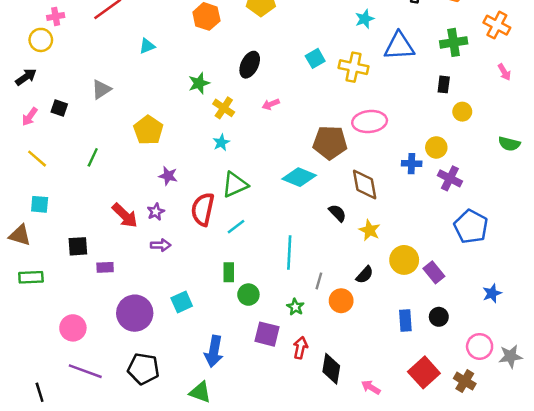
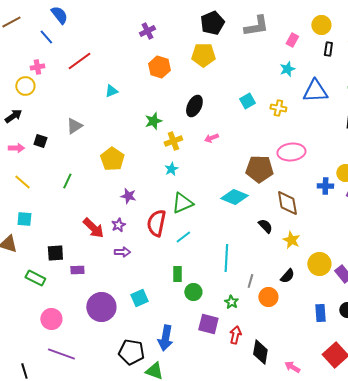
yellow cross: (353, 67) -> (278, 108), size x0.7
yellow cross: (224, 108) -> (173, 141), turned 36
pink arrow: (30, 117) -> (16, 148), turned -126
green rectangle: (31, 277) -> (35, 278), moved, turned 30
black pentagon: (143, 369) -> (131, 352), moved

